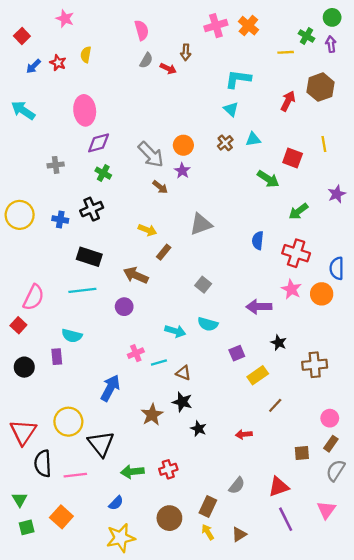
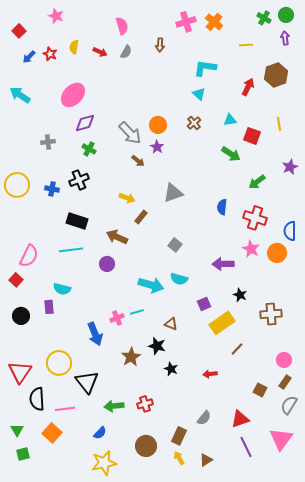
green cross: (307, 36) -> (264, 18), moved
red arrow: (168, 69) -> (100, 52), moved
pink ellipse: (85, 110) -> (73, 95), turned 50
cyan triangle: (253, 139) -> (230, 120), moved
cyan arrow: (175, 331) -> (151, 285), size x1.4
pink cross: (136, 353) -> (117, 318), moved
brown triangle: (183, 373) -> (171, 324), moved
yellow rectangle: (258, 375) -> (222, 323), size x1.4
blue arrow: (110, 388) -> (95, 334), turned 130
brown square: (302, 453) -> (260, 390), turned 32
pink triangle: (326, 510) -> (281, 439), size x1.4
orange square: (61, 517) -> (52, 433), moved

